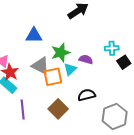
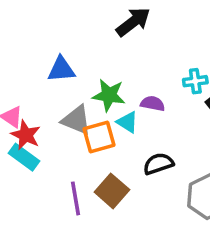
green star: (61, 53) -> (109, 95), turned 30
cyan triangle: (70, 69) -> (127, 122), turned -40
purple line: (23, 110) -> (76, 198), moved

